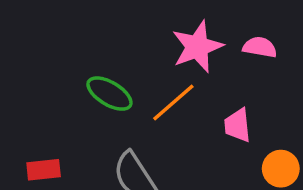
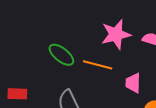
orange line: (173, 103) -> (98, 65), turned 48

